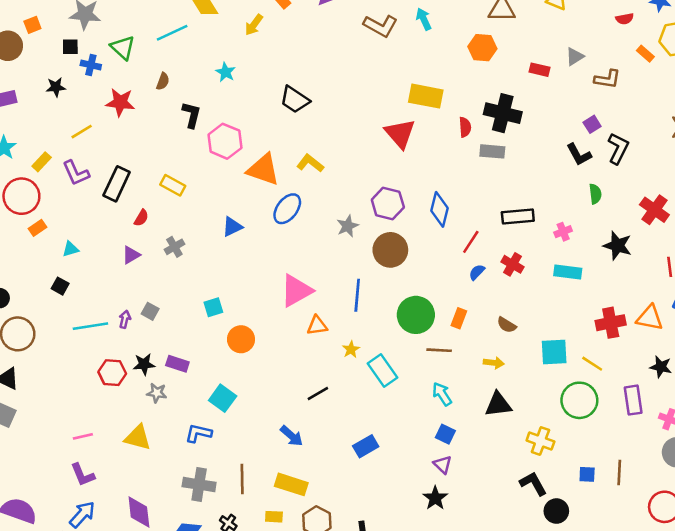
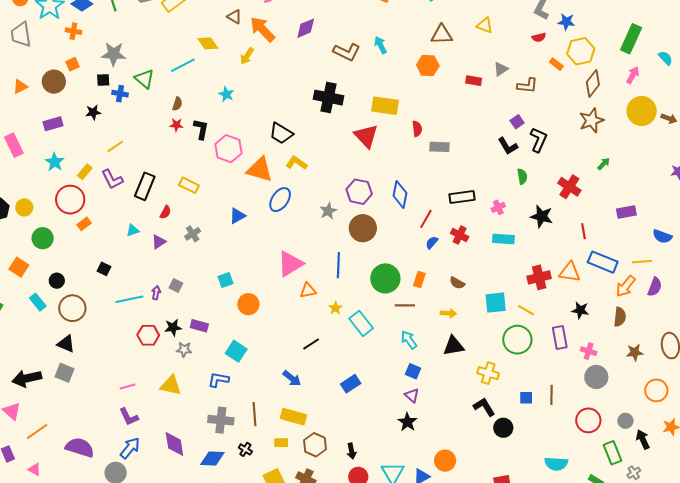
black trapezoid: (295, 100) -> (281, 133), moved
red star: (120, 102) -> (176, 125), moved, size x0.6
black cross: (503, 113) -> (329, 98), moved
cyan triangle: (70, 249) -> (133, 230), moved

